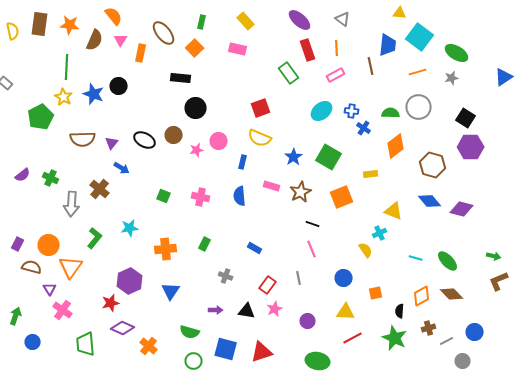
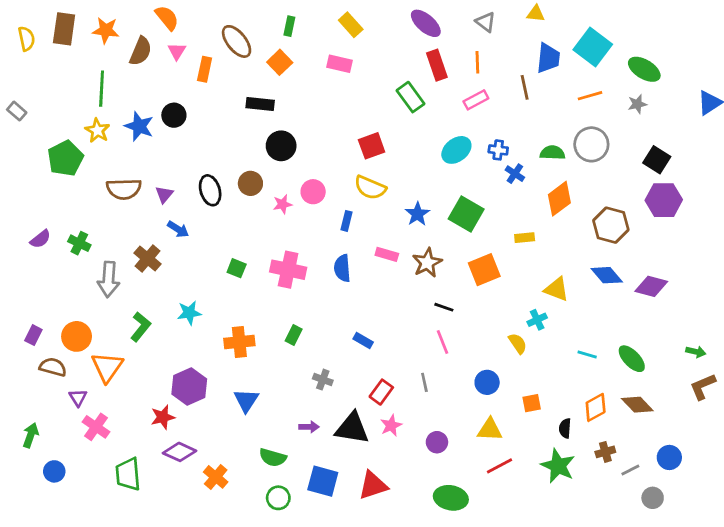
yellow triangle: (400, 13) -> (536, 14), moved
black ellipse: (145, 140) -> (210, 190), turned 45
pink cross: (201, 197) -> (288, 270), size x1.4
black triangle: (247, 311) -> (352, 428), size x1.5

